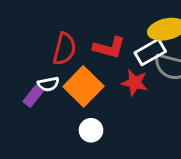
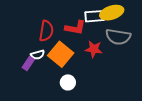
white rectangle: (150, 52) -> (95, 16), moved, turned 30

